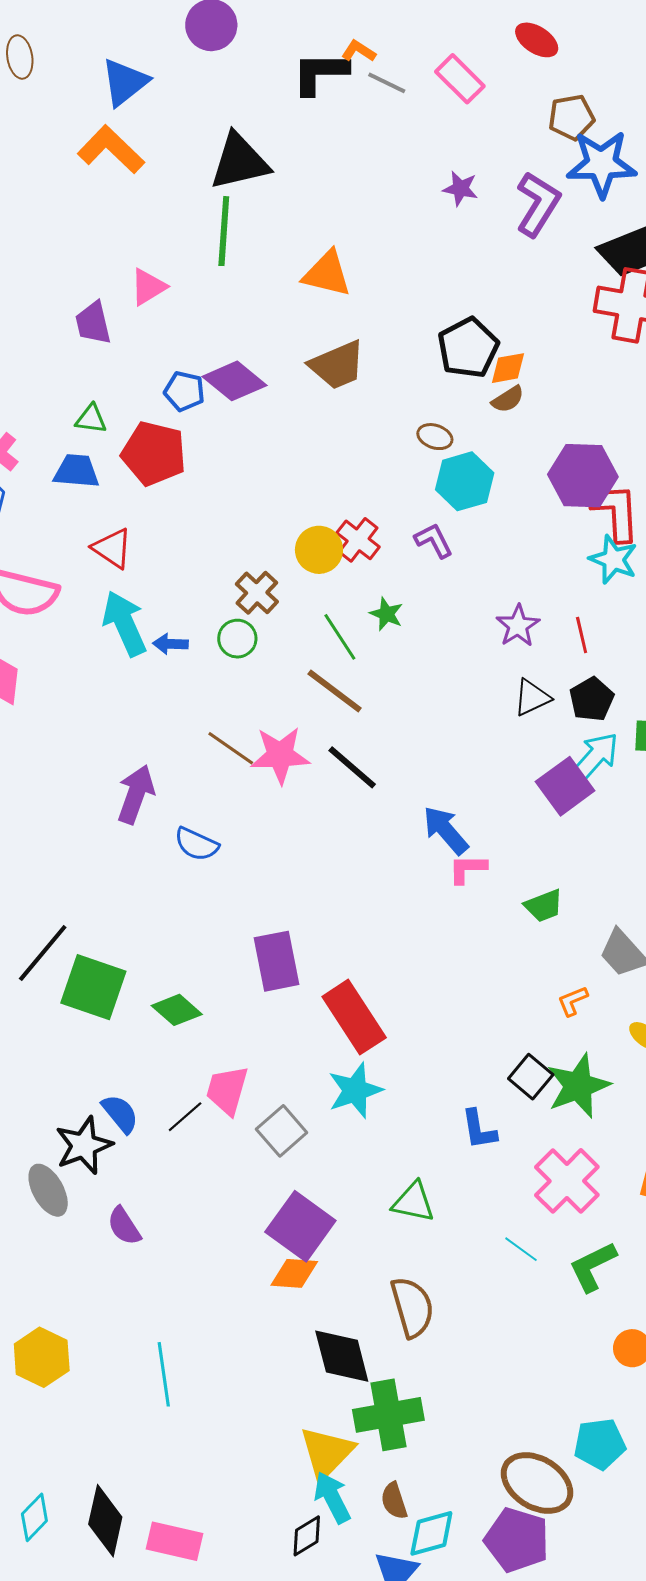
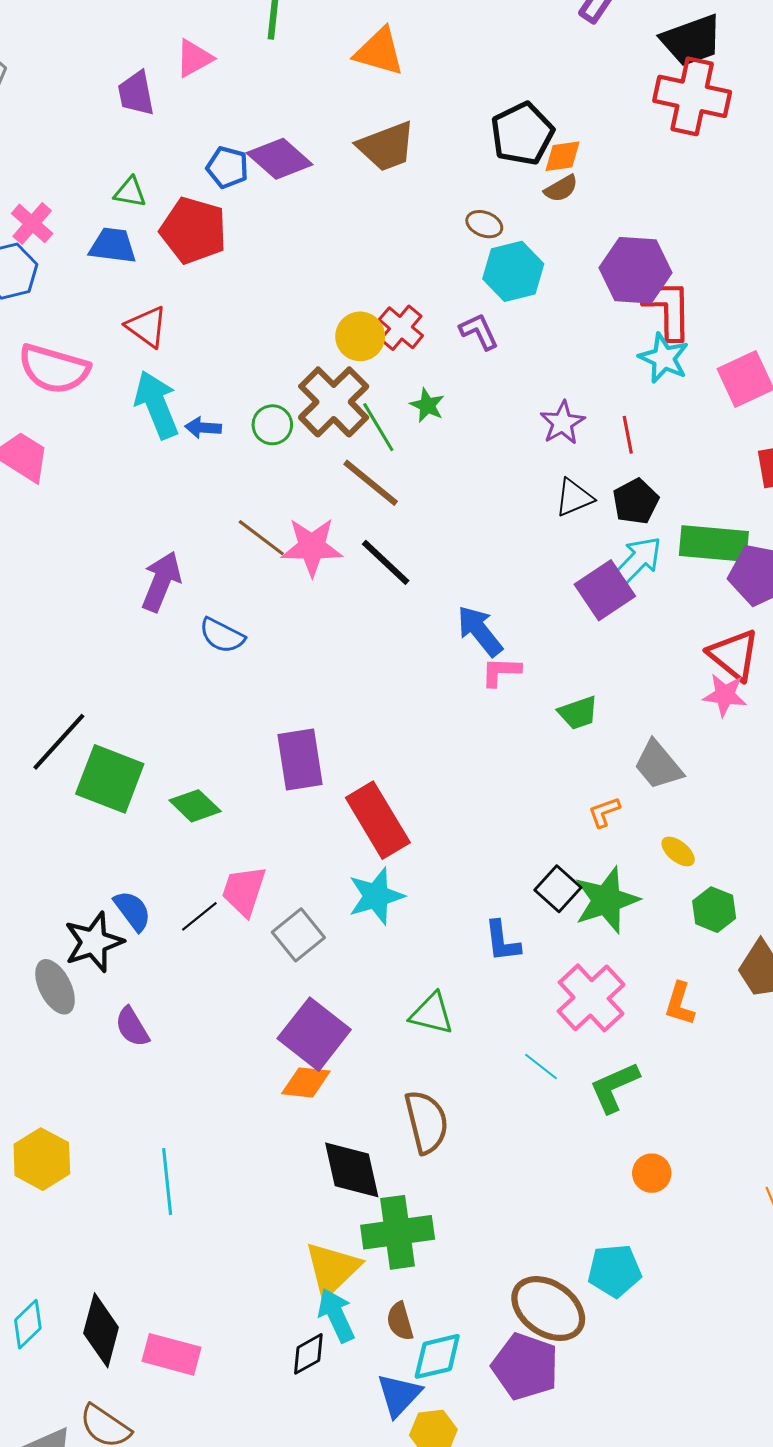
brown cross: (257, 593) -> (334, 402), moved, size x1.6

